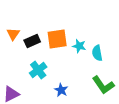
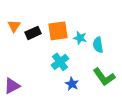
cyan cross: (38, 70) -> (60, 62), moved
blue star: (61, 90) -> (72, 84), moved

